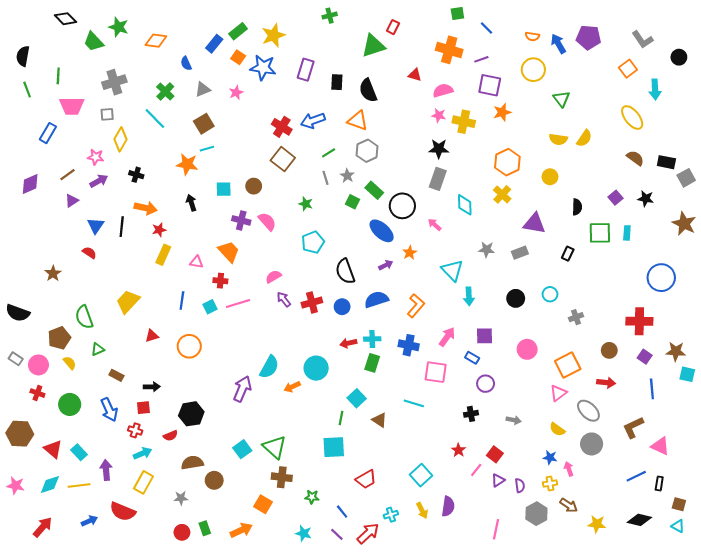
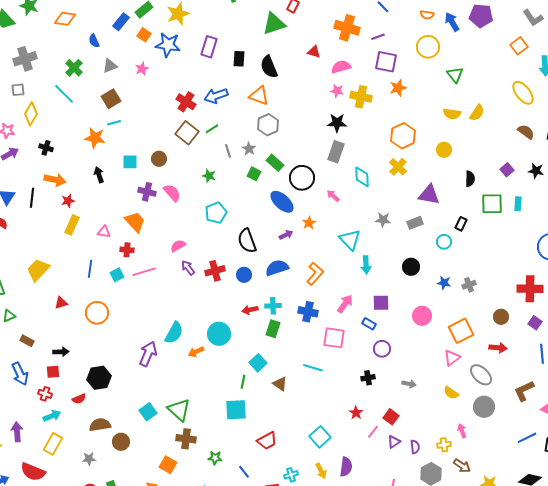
green line: (329, 153) -> (212, 129), moved
cyan circle: (550, 294) -> (444, 242), moved
blue star: (550, 457) -> (444, 283), moved

